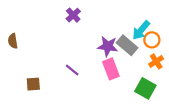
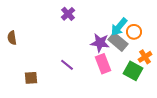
cyan arrow: (141, 30) -> (119, 27), moved
orange circle: (152, 40) -> (134, 32), moved
green square: (145, 88) -> (133, 71), moved

